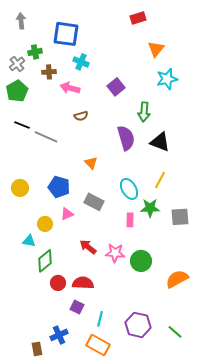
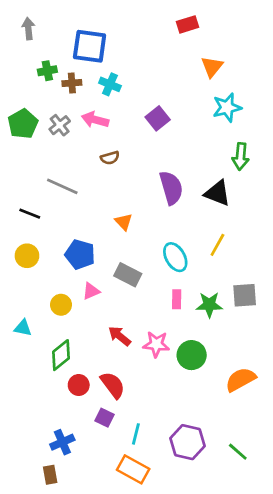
gray cross: (17, 64) -> (60, 125), moved
brown cross: (49, 72) -> (72, 83), moved
green arrow: (144, 112) -> (241, 156), moved
black line: (22, 125) -> (30, 214), moved
green star: (150, 208) -> (209, 305), moved
cyan triangle: (29, 241) -> (23, 328), moved
red semicircle: (83, 283) -> (113, 385), turned 50
blue cross: (59, 335) -> (62, 442), moved

